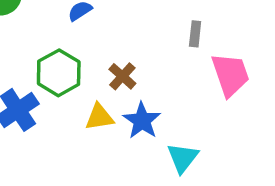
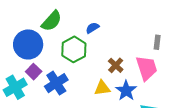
green hexagon: (59, 73) -> (74, 49), moved
pink trapezoid: (230, 75) -> (147, 68), moved

